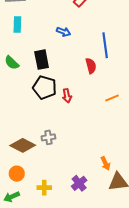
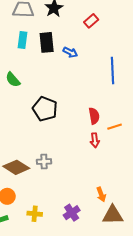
black rectangle: (42, 60) -> (47, 42), moved
red semicircle: (91, 66) -> (94, 116), moved
red arrow: (67, 96) -> (95, 140), moved

